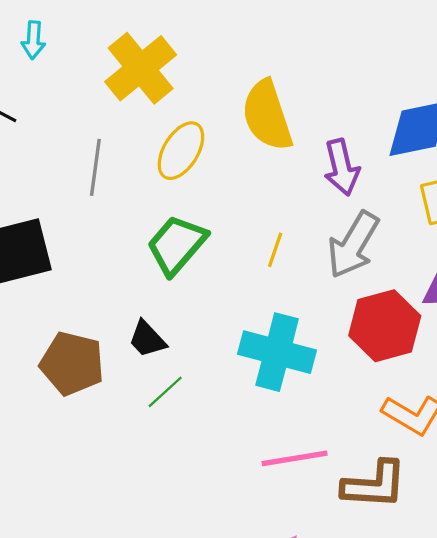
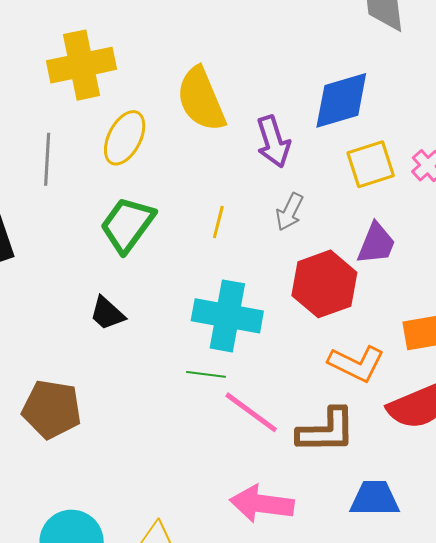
yellow cross: (141, 68) -> (82, 65), turned 32
gray arrow: (353, 245) -> (290, 212), size x0.6
brown pentagon: (72, 363) -> (52, 409), moved
green line: (165, 392) -> (206, 374), moved, turned 54
pink line: (295, 458) -> (251, 412), turned 50

